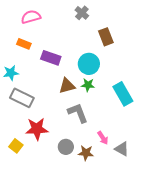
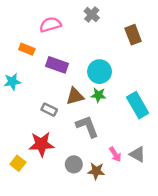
pink semicircle: (31, 17) -> (50, 25), moved
brown rectangle: (106, 37) -> (133, 35), moved
gray rectangle: (22, 98) -> (49, 110), moved, size x0.6
gray triangle: (122, 149) -> (138, 154), moved

